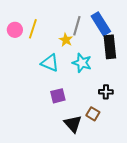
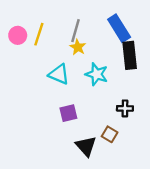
gray line: (77, 26) -> (75, 31), moved

